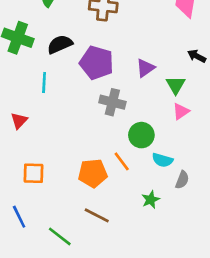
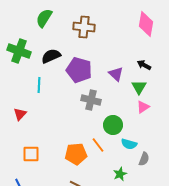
black arrow: (197, 56) -> (144, 65), moved
purple triangle: (145, 68) -> (116, 74), turned -42

